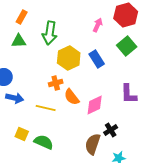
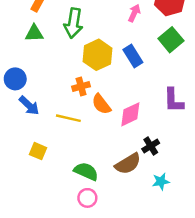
blue arrow: (15, 98) -> (29, 105), turned 30
green semicircle: (44, 142) -> (86, 171), moved
brown semicircle: (93, 144) -> (128, 164), turned -140

